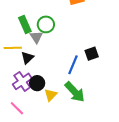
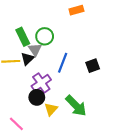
black triangle: (27, 58) -> (27, 59), moved
blue line: (73, 65) -> (63, 63), moved
purple cross: (22, 81) -> (41, 83), moved

